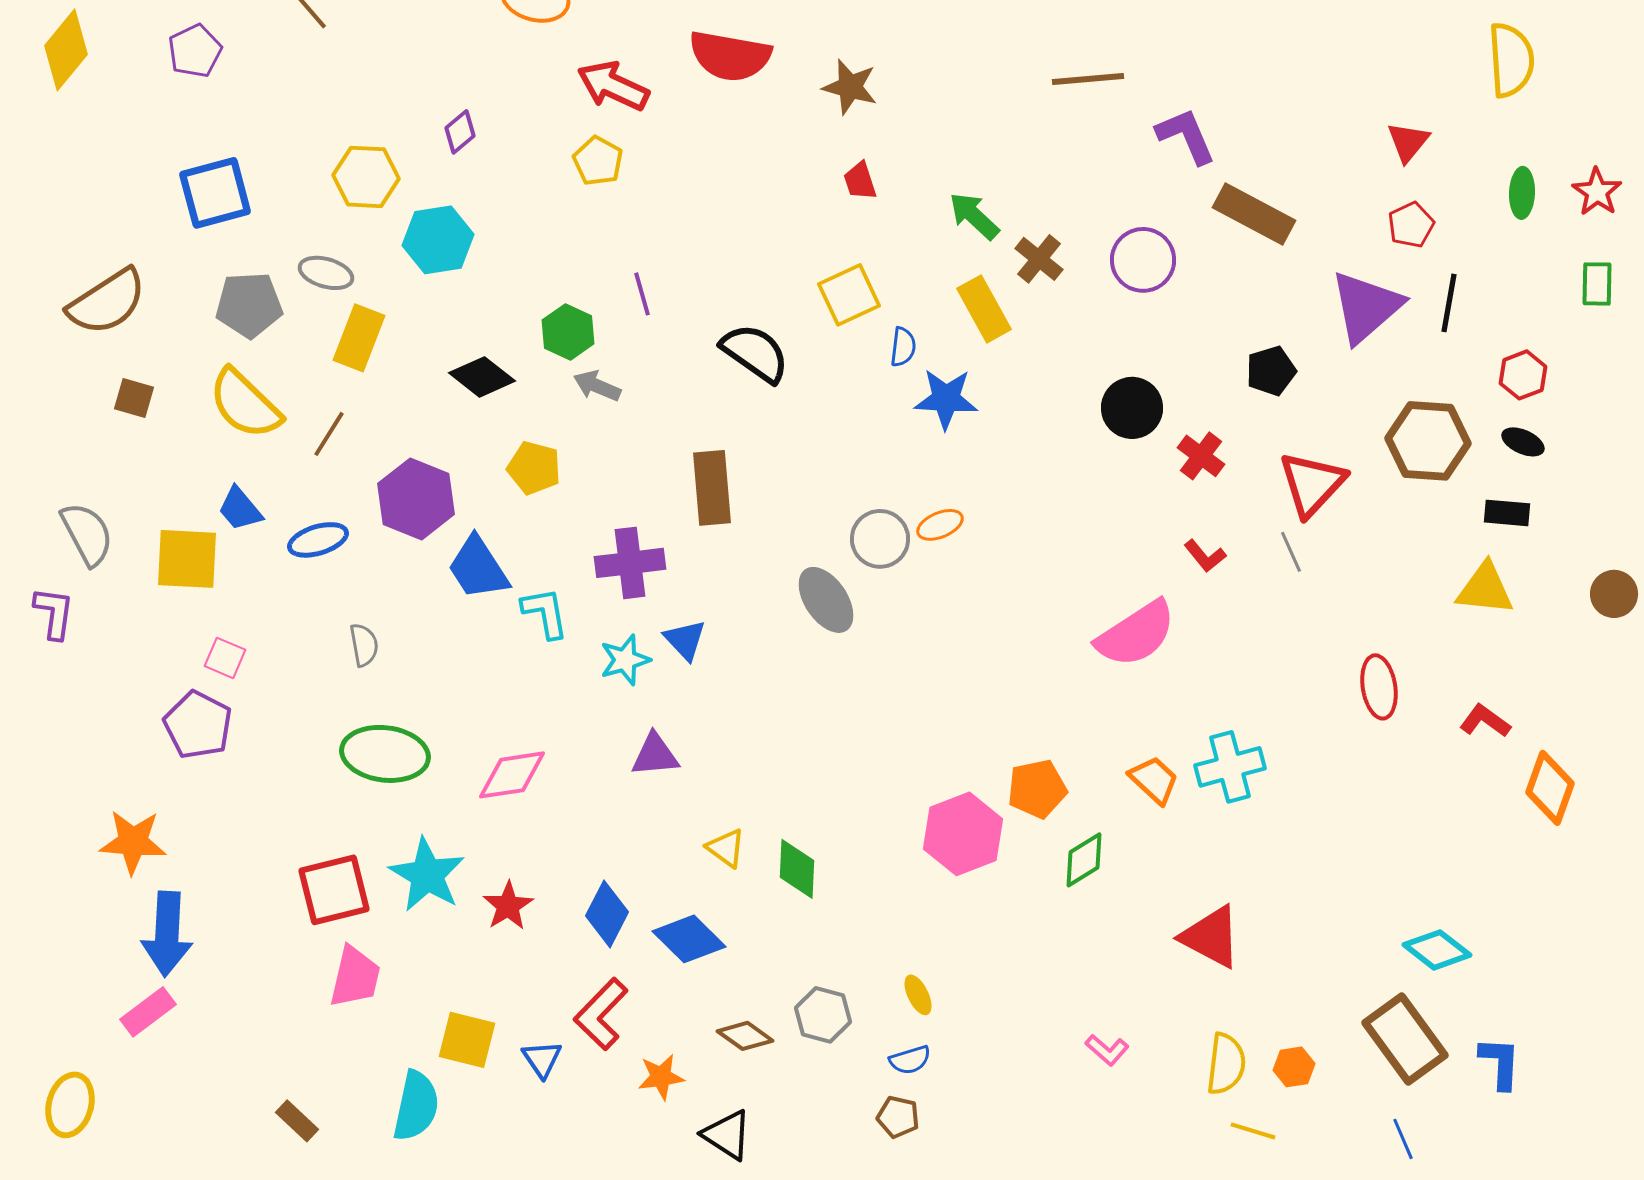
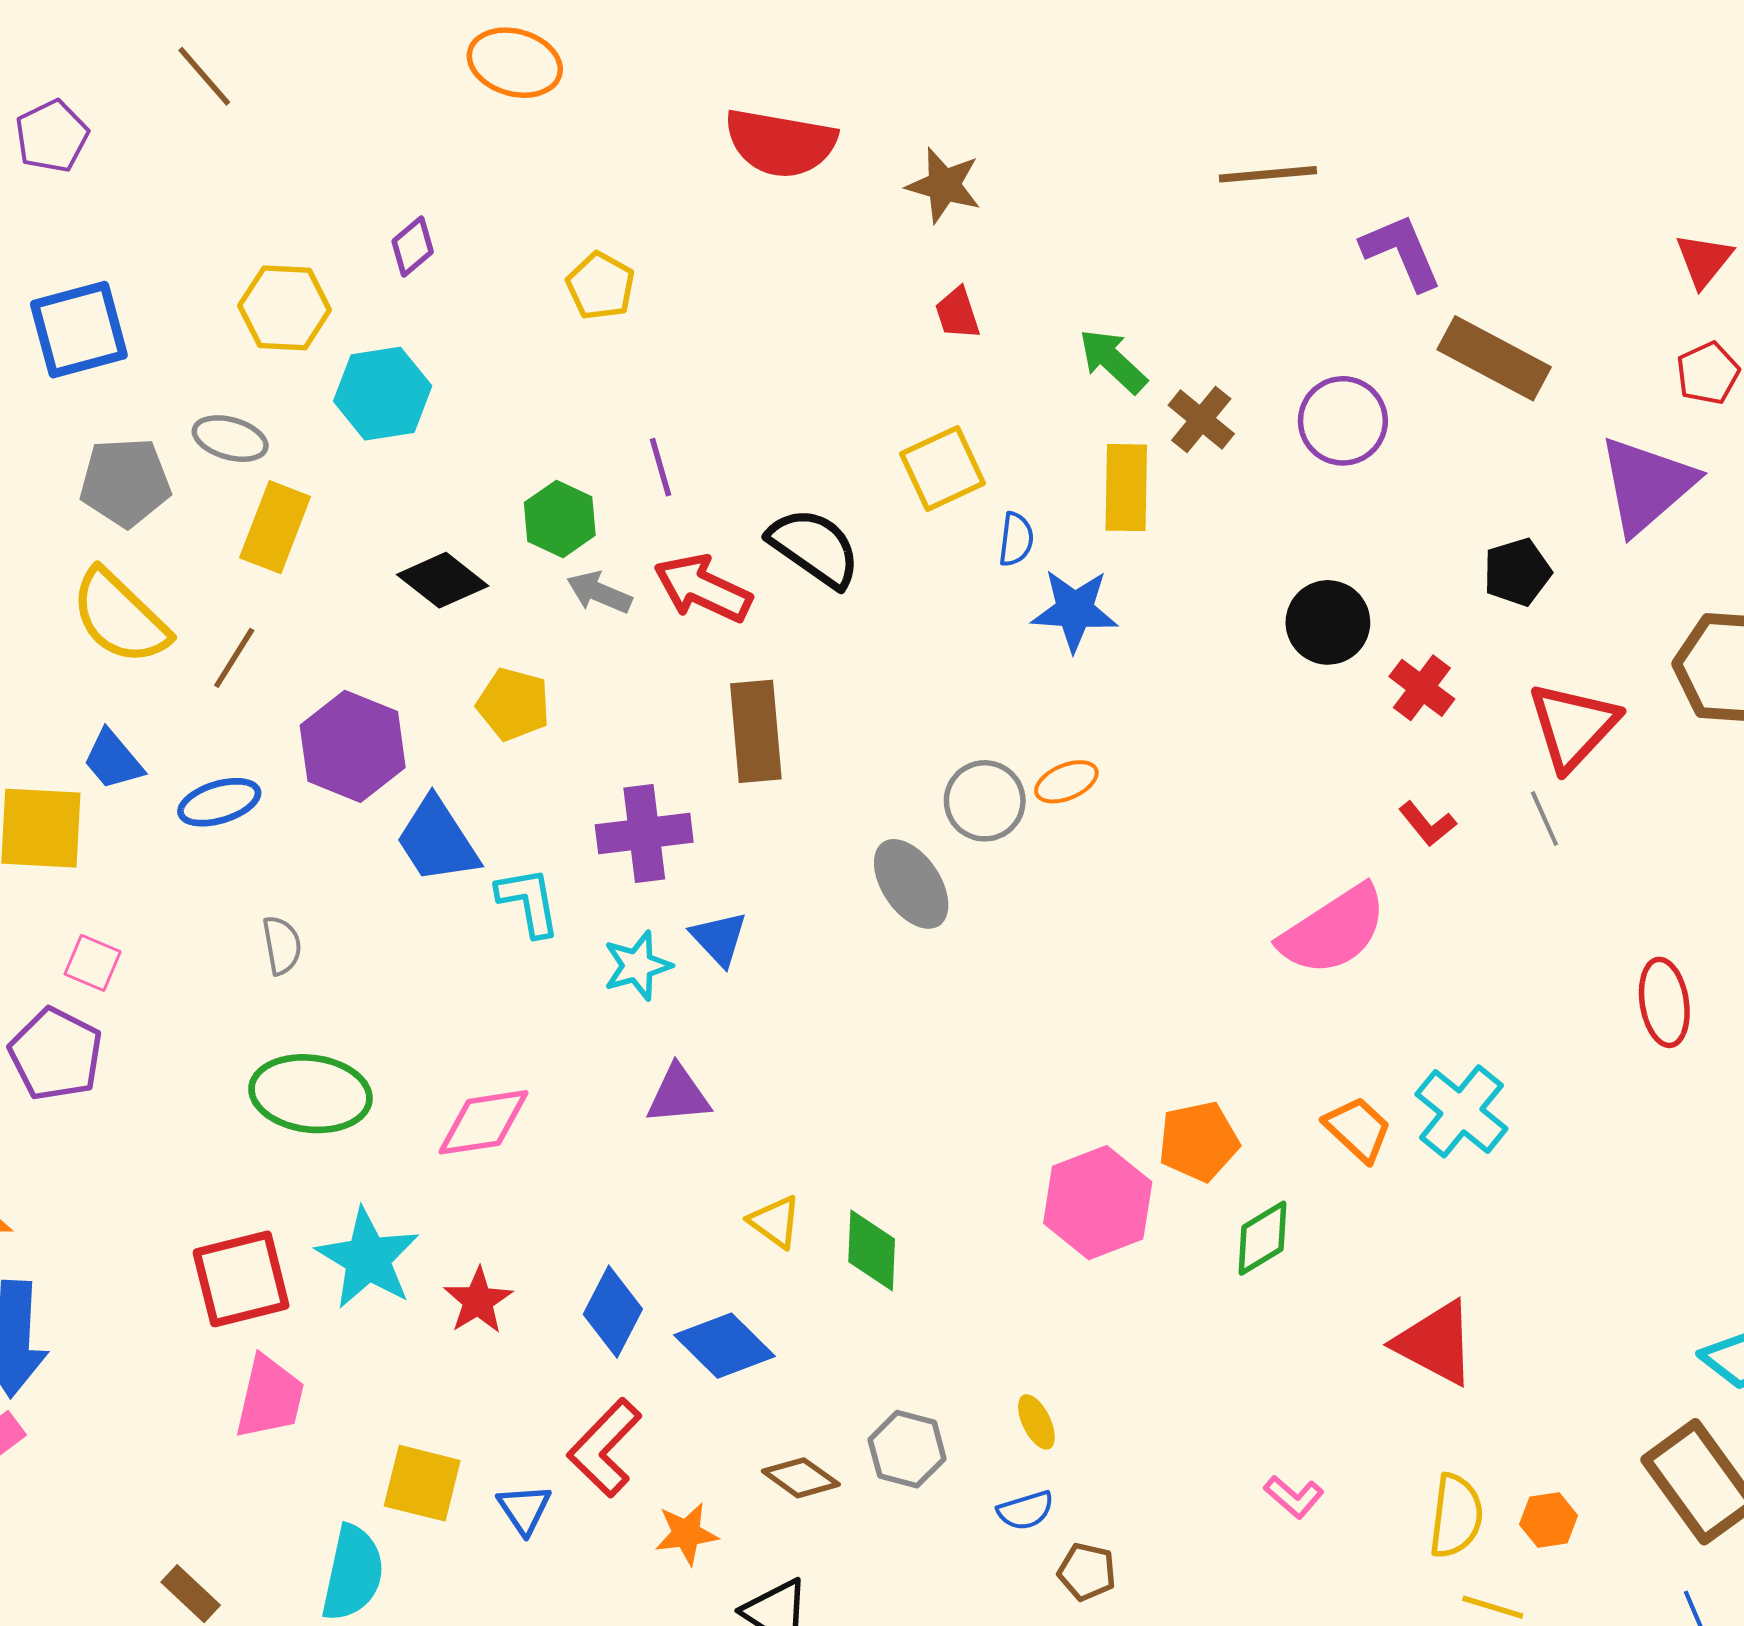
red arrow: (613, 86) -> (703, 588), moved
yellow rectangle: (984, 309) -> (1126, 488), turned 30
cyan cross: (1230, 767) -> (1461, 1111), turned -36
brown pentagon: (898, 1117) -> (1087, 1572), moved

